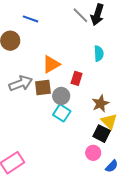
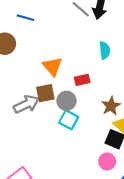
orange triangle: (51, 64) -> (52, 66), turned -36
red rectangle: (77, 78) -> (82, 80), turned 64
gray arrow: (21, 83) -> (26, 104), moved

